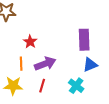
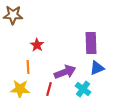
purple arrow: (45, 64) -> (65, 72), moved

